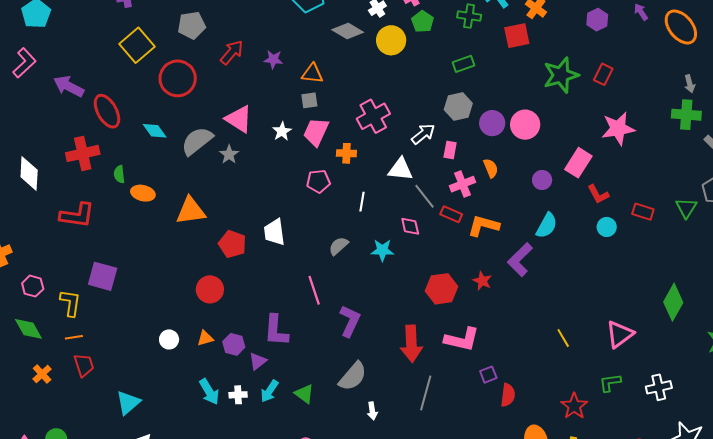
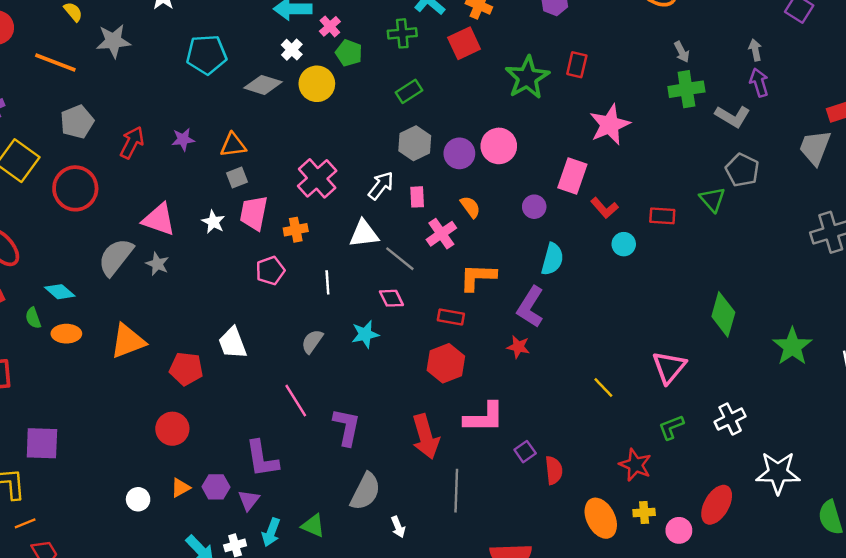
cyan diamond: (155, 131) -> (60, 292), moved
red rectangle: (451, 214) -> (451, 317), moved
red star: (482, 281) -> (518, 347), moved

